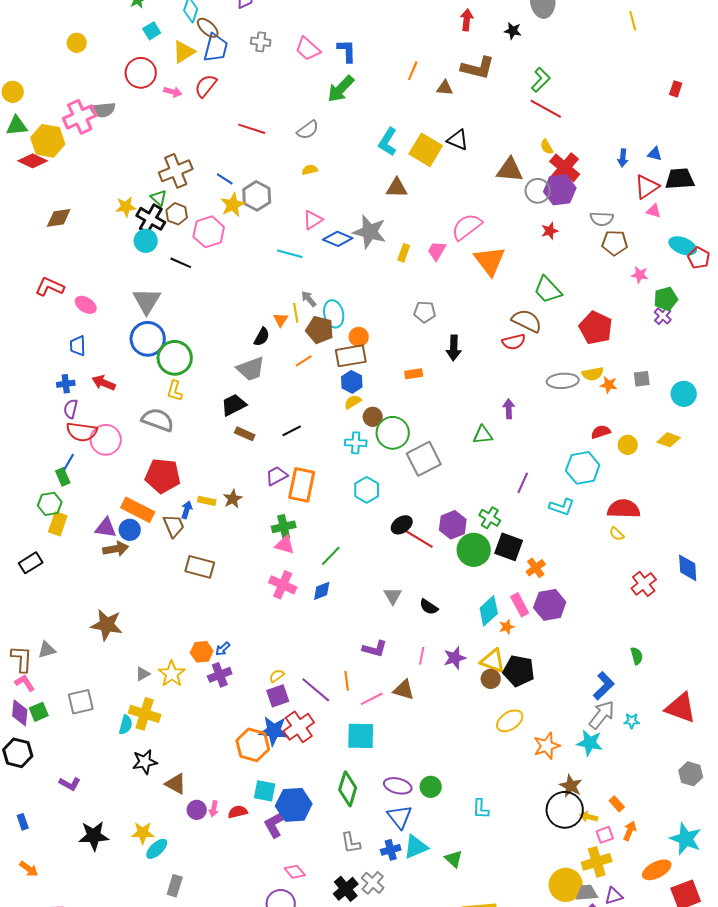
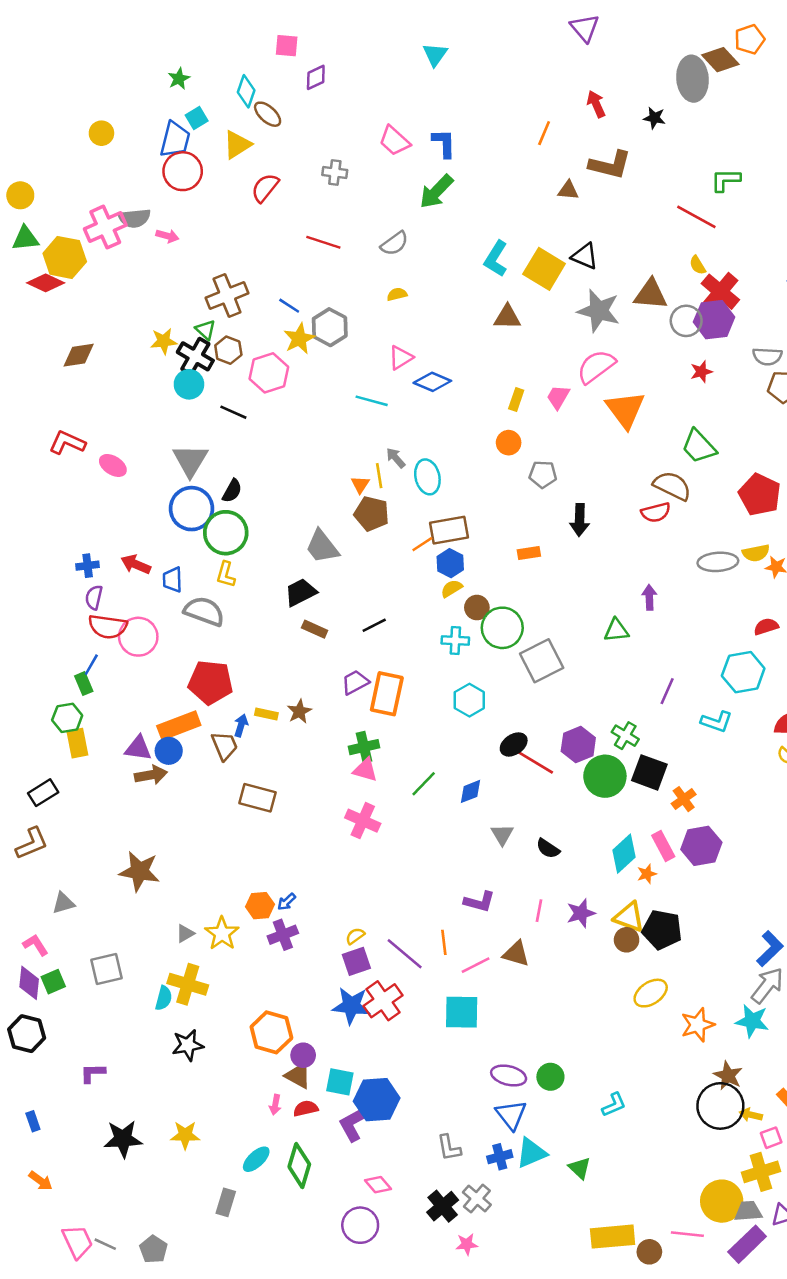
red arrow: (467, 20) -> (596, 104), turned -30
gray cross: (261, 42) -> (335, 172), moved
blue trapezoid: (216, 48) -> (175, 140), moved
orange line: (413, 71) -> (544, 133), moved
green L-shape: (541, 80) -> (725, 180), moved, turned -135
pink arrow: (173, 92) -> (167, 236), moved
gray star: (370, 232) -> (599, 311), moved
brown pentagon: (320, 330) -> (372, 514), moved
black semicircle: (262, 337) -> (232, 491), moved
orange circle: (359, 337) -> (509, 443), moved
blue trapezoid: (78, 346) -> (172, 580), moved
orange line: (304, 361) -> (422, 544), moved
gray trapezoid: (251, 369) -> (322, 547), turned 72
orange rectangle: (138, 510) -> (179, 725), turned -48
yellow rectangle: (58, 524) -> (77, 743), turned -30
blue diamond: (322, 591) -> (471, 791), moved
brown L-shape: (22, 659) -> (32, 843), moved, turned 64
orange hexagon: (253, 745) -> (271, 1032), moved
purple L-shape: (70, 784) -> (93, 1073), turned 150
brown triangle: (176, 784) -> (298, 1076), moved
green diamond: (348, 789) -> (299, 1166), moved
cyan L-shape: (481, 809) -> (614, 1105), turned -115
purple circle: (197, 810) -> (303, 1055), moved
cyan ellipse: (157, 849) -> (256, 1159), moved

